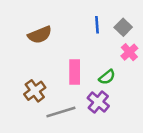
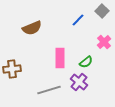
blue line: (97, 25) -> (78, 20), turned 48
gray square: (123, 27) -> (102, 11), moved
brown cross: (35, 91) -> (12, 69), moved, turned 30

